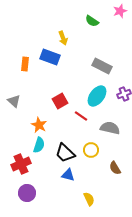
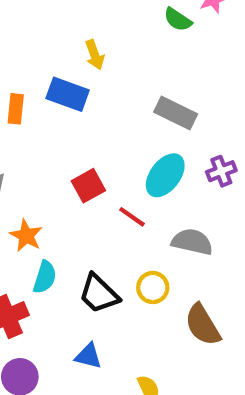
green semicircle: (92, 21) -> (178, 20), moved
orange star: (39, 125) -> (26, 236), moved
brown semicircle: (115, 168) -> (203, 325), size x1.5
blue triangle: (68, 175) -> (88, 356), moved

